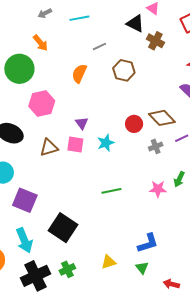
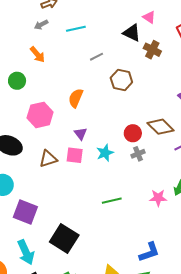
green circle: (19, 69) -> (17, 81), size x0.6
orange semicircle: (79, 73) -> (76, 98), moved
gray cross: (156, 146) -> (138, 154), moved

